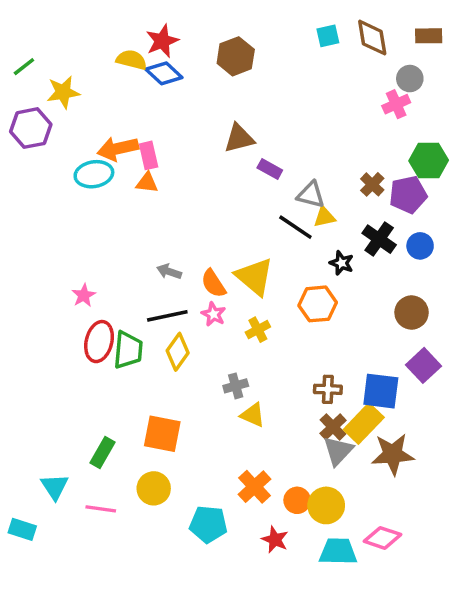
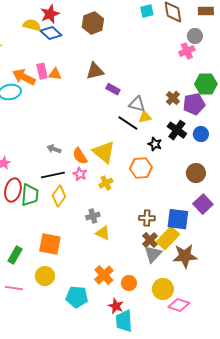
orange arrow: (118, 149) -> (24, 77), turned 40
pink rectangle: (149, 155) -> (42, 71), moved
orange triangle: (147, 183) -> (55, 74), moved
yellow circle: (326, 505) -> (163, 289), moved
cyan trapezoid: (338, 552) -> (124, 321), moved, turned -95

